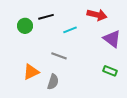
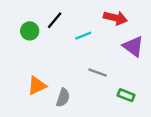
black line: (46, 17) -> (55, 20), turned -35
gray line: (59, 56) -> (98, 73), moved
green rectangle: (110, 71) -> (126, 95), moved

